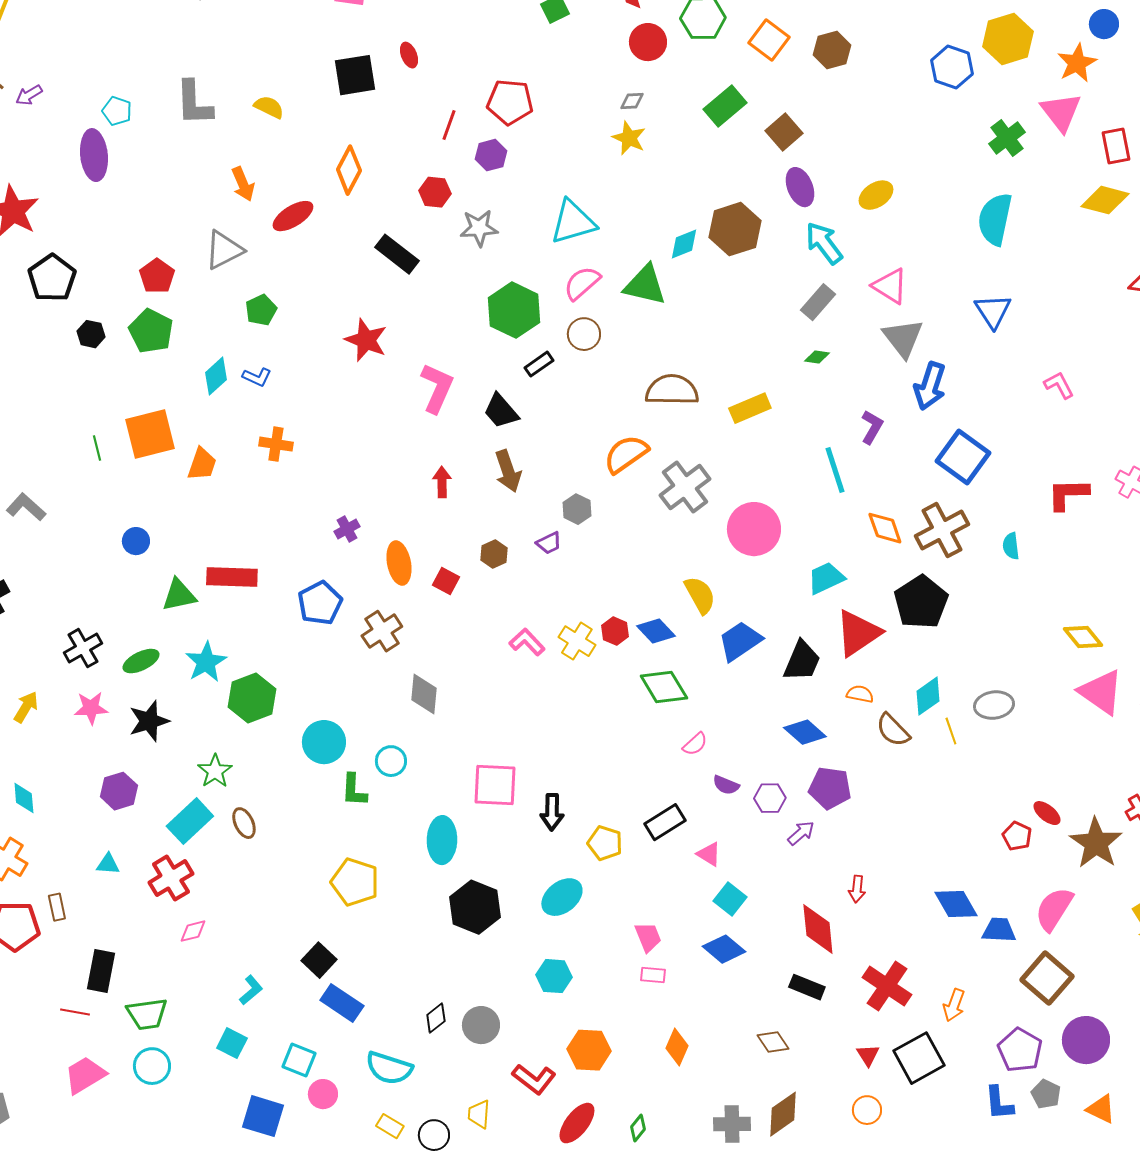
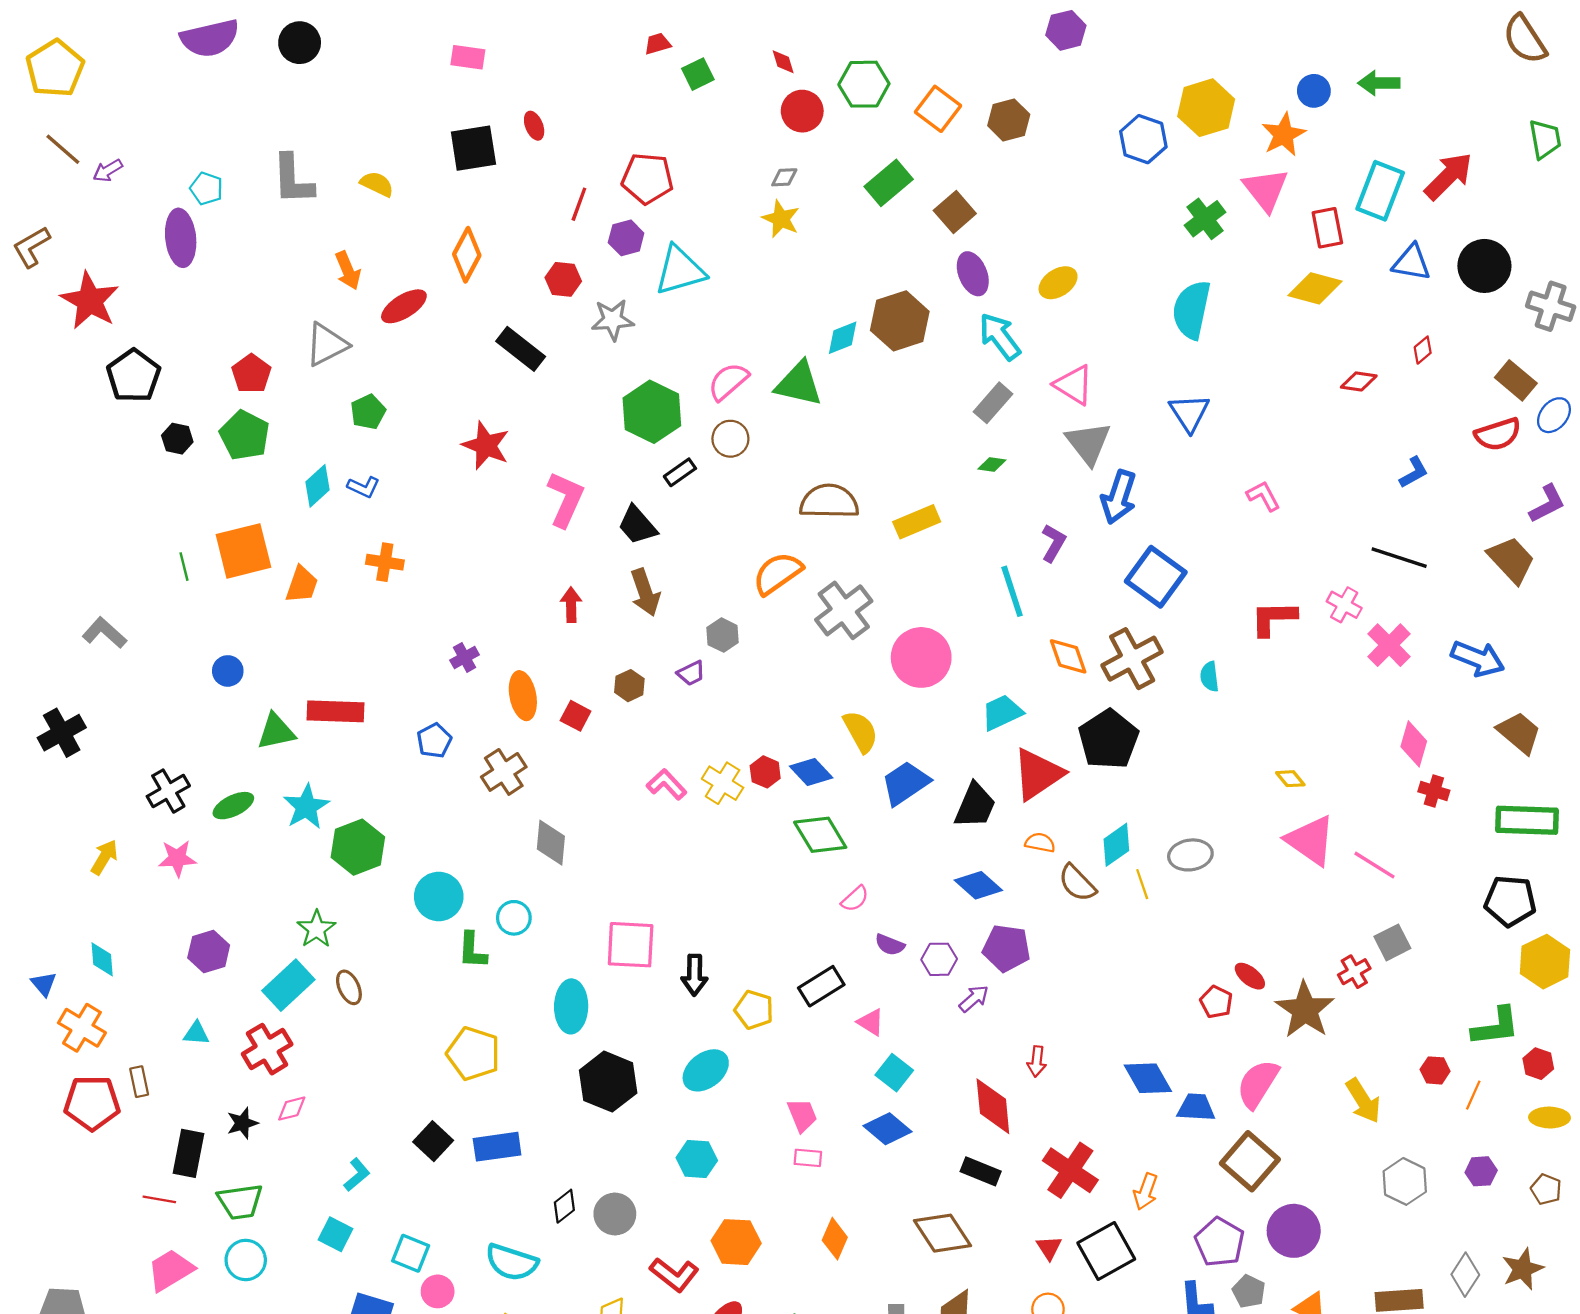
cyan triangle: (573, 222) -> (680, 270), moved
blue pentagon: (320, 603) -> (434, 741), size x0.7
yellow diamond: (1083, 637) -> (1290, 779), size x0.7
black star: (149, 721) -> (242, 1123), moved, size x0.7
blue rectangle: (342, 1003) -> (497, 1147), moved, turned -42
brown diamond: (773, 1042) -> (942, 1233), size x1.6

